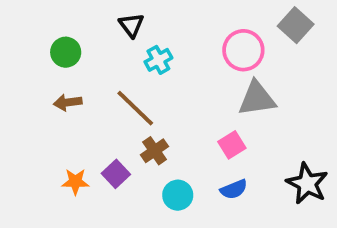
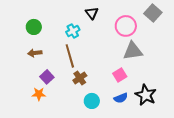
black triangle: (131, 25) -> (92, 13), moved
cyan cross: (158, 60) -> (73, 31), moved
brown line: (135, 108) -> (70, 56), turned 30
purple square: (116, 174) -> (47, 77), moved
black star: (307, 184) -> (146, 95), moved

